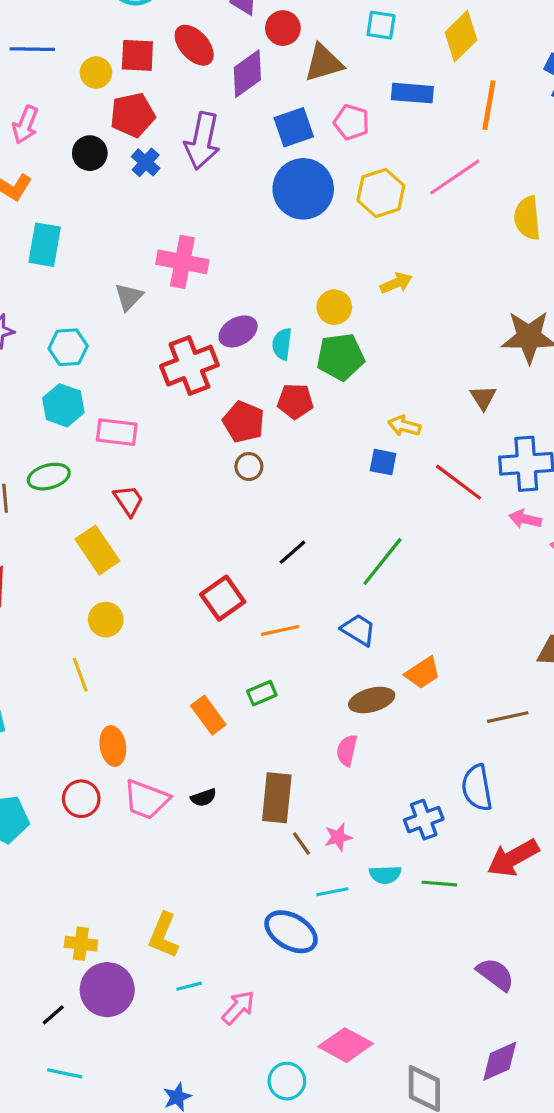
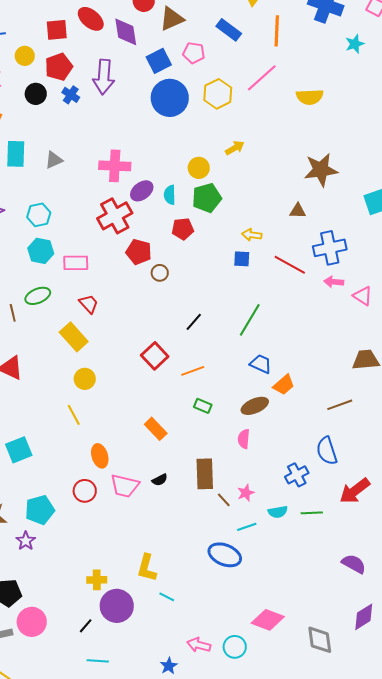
yellow circle: (96, 72) -> (25, 56), moved
purple diamond: (247, 74) -> (126, 32), turned -56
blue rectangle: (412, 93) -> (229, 30), turned 40
yellow semicircle: (527, 218) -> (310, 97), turned -80
pink cross: (182, 262) -> (115, 166), moved
gray triangle: (129, 297) -> (54, 160), moved, turned 30
brown triangle: (483, 398) -> (298, 211), turned -48
red pentagon: (244, 422) -> (139, 252), moved
blue trapezoid: (358, 630) -> (261, 364), moved
green rectangle: (262, 693) -> (203, 406), moved, turned 54
cyan line: (189, 986) -> (167, 597), turned 49
pink arrow: (238, 1008) -> (199, 645), moved, turned -110

